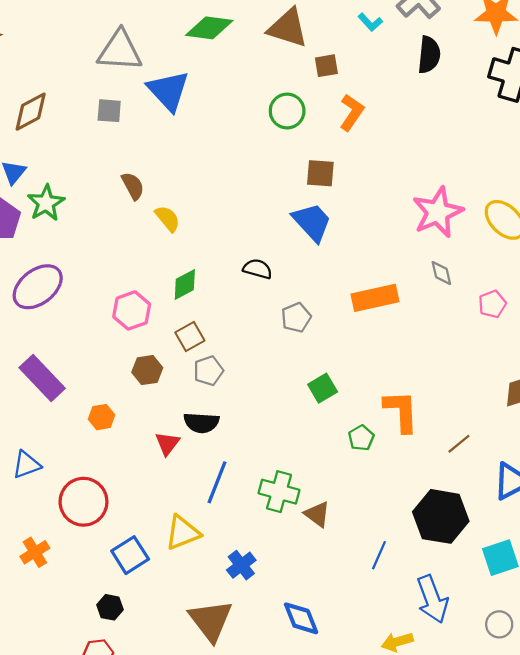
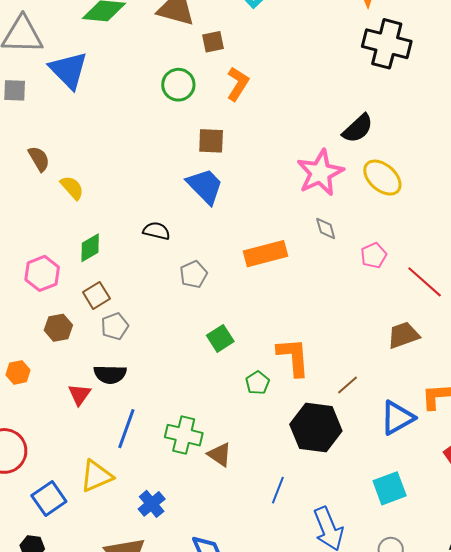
black semicircle: (429, 55) -> (358, 128), moved, turned 44
black hexagon: (441, 516) -> (316, 428), moved

